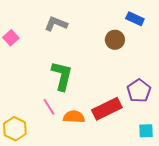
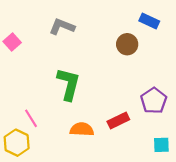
pink line: (49, 107) -> (31, 118), moved
red rectangle: (107, 109) -> (118, 121), size x0.7

